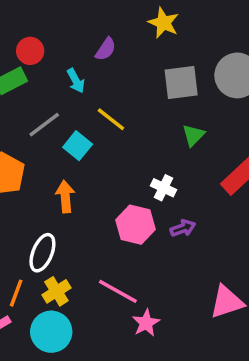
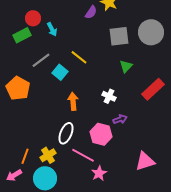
purple semicircle: (106, 49) -> (91, 12), moved
cyan arrow: (76, 81) -> (52, 29), moved
orange arrow: (65, 197) -> (73, 101), moved
pink hexagon: (135, 225) -> (101, 134), moved
white ellipse: (42, 253) -> (66, 133), moved

